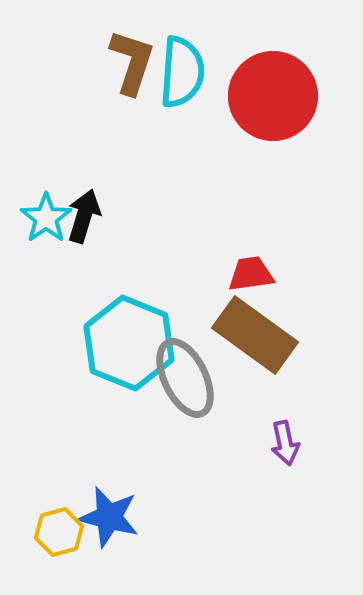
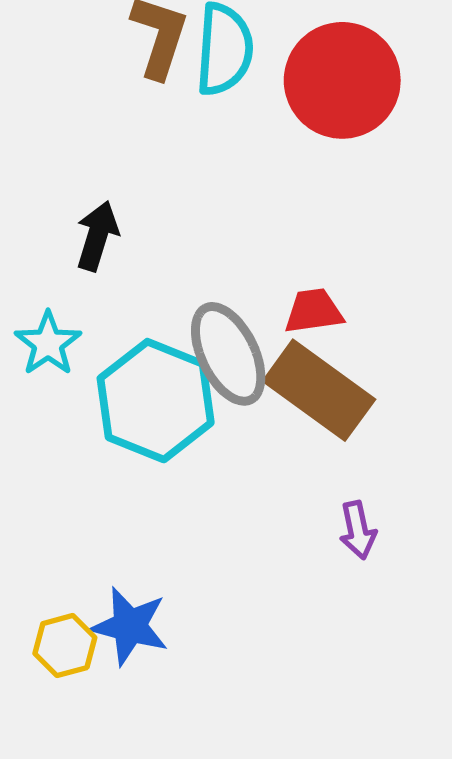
cyan star: (46, 218) -> (48, 344), moved
gray ellipse: (185, 378) -> (228, 354), moved

